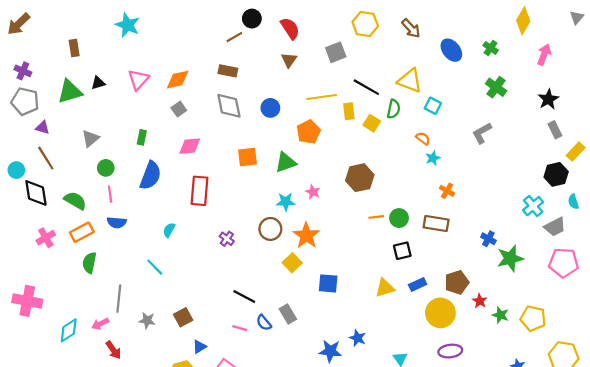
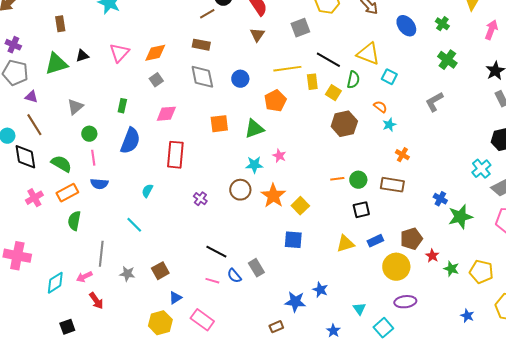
brown hexagon: (360, 178) -> (344, 124), moved
yellow square: (292, 263) -> (300, 206), moved

